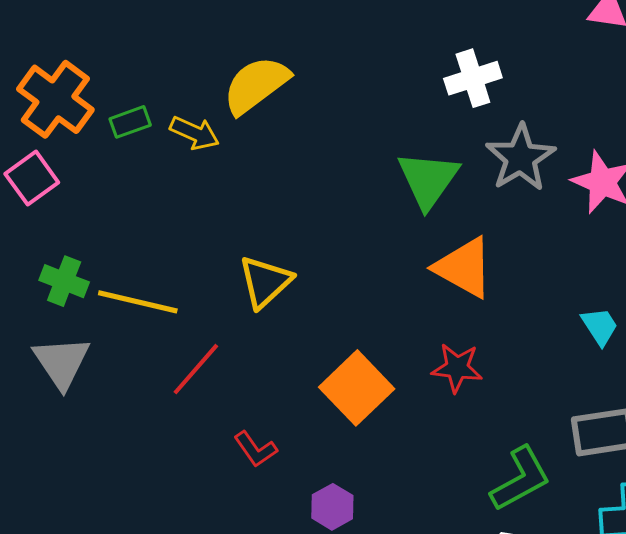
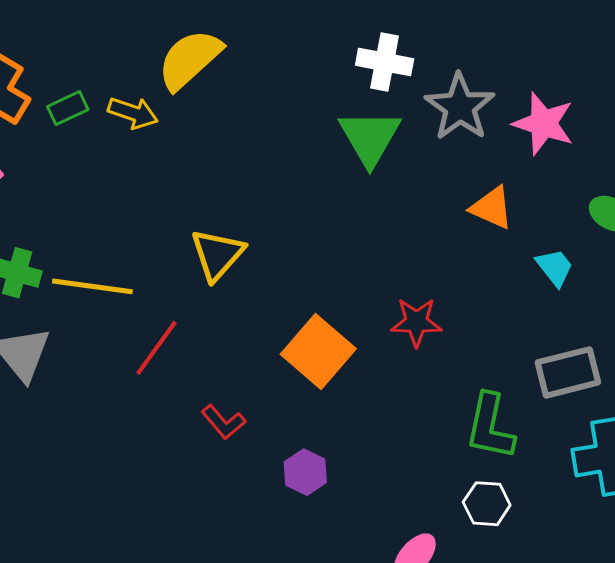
white cross: (473, 78) -> (385, 62), moved, turned 34
orange triangle: (464, 268) -> (492, 208), moved, size x0.7
green L-shape: (521, 479) -> (490, 427), turned 136

